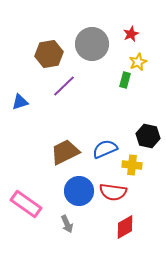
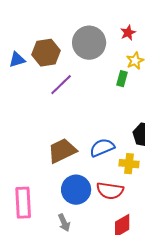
blue triangle: (20, 102) -> (17, 60), moved
pink rectangle: (26, 204) -> (23, 203), turned 52

